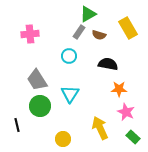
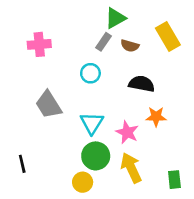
green circle: (40, 106) -> (96, 156), moved
pink star: (126, 112) -> (127, 132), moved
green rectangle: (133, 137) -> (174, 180), turned 40

